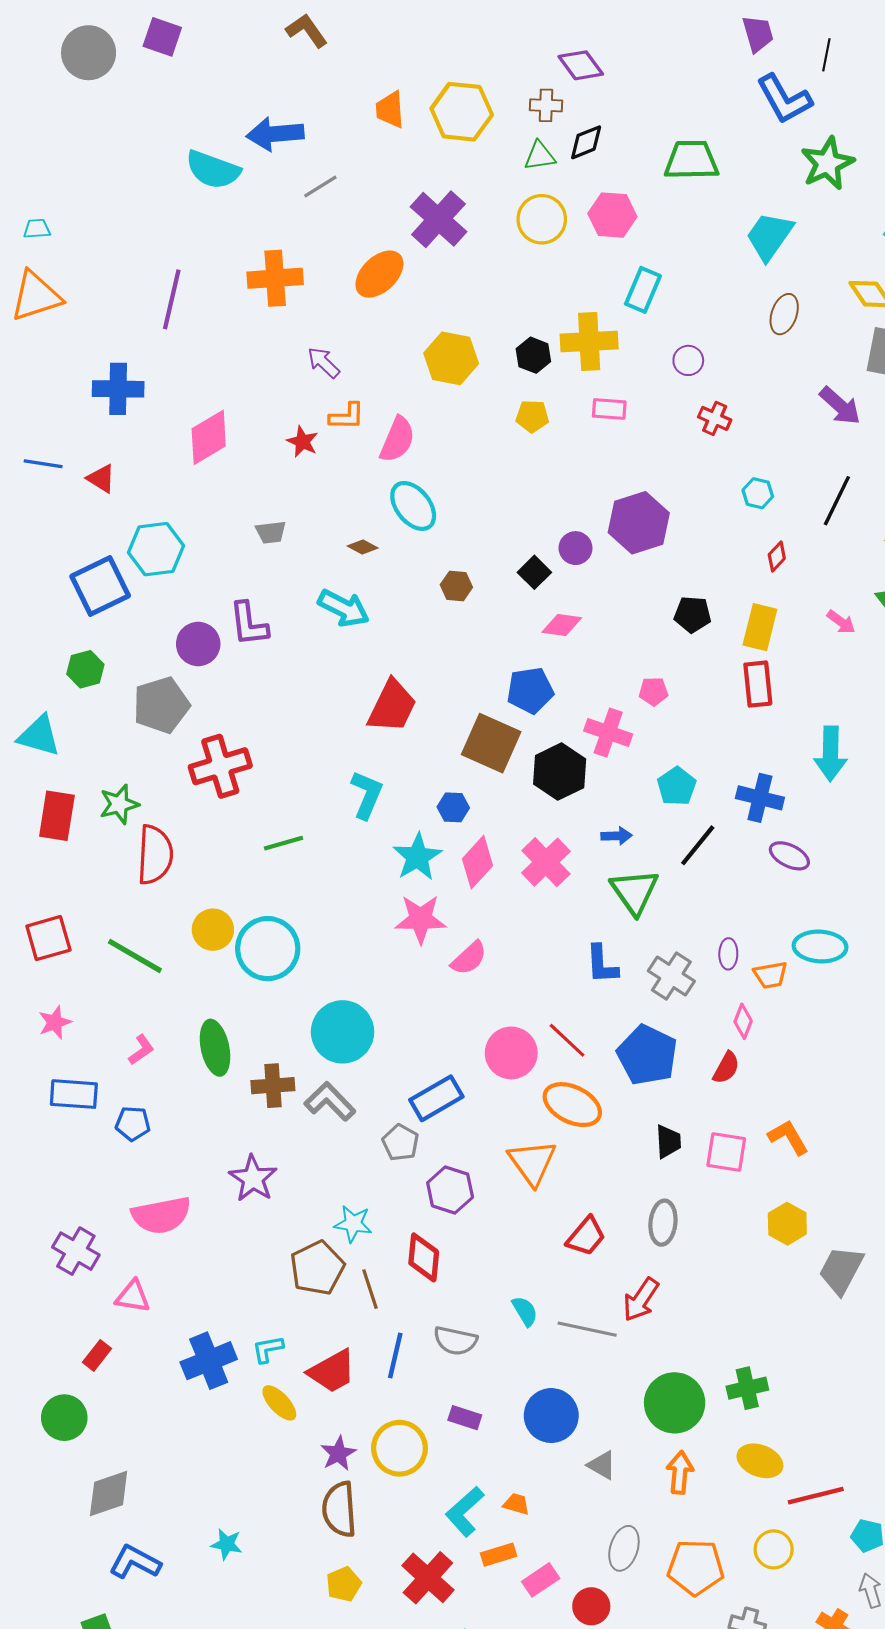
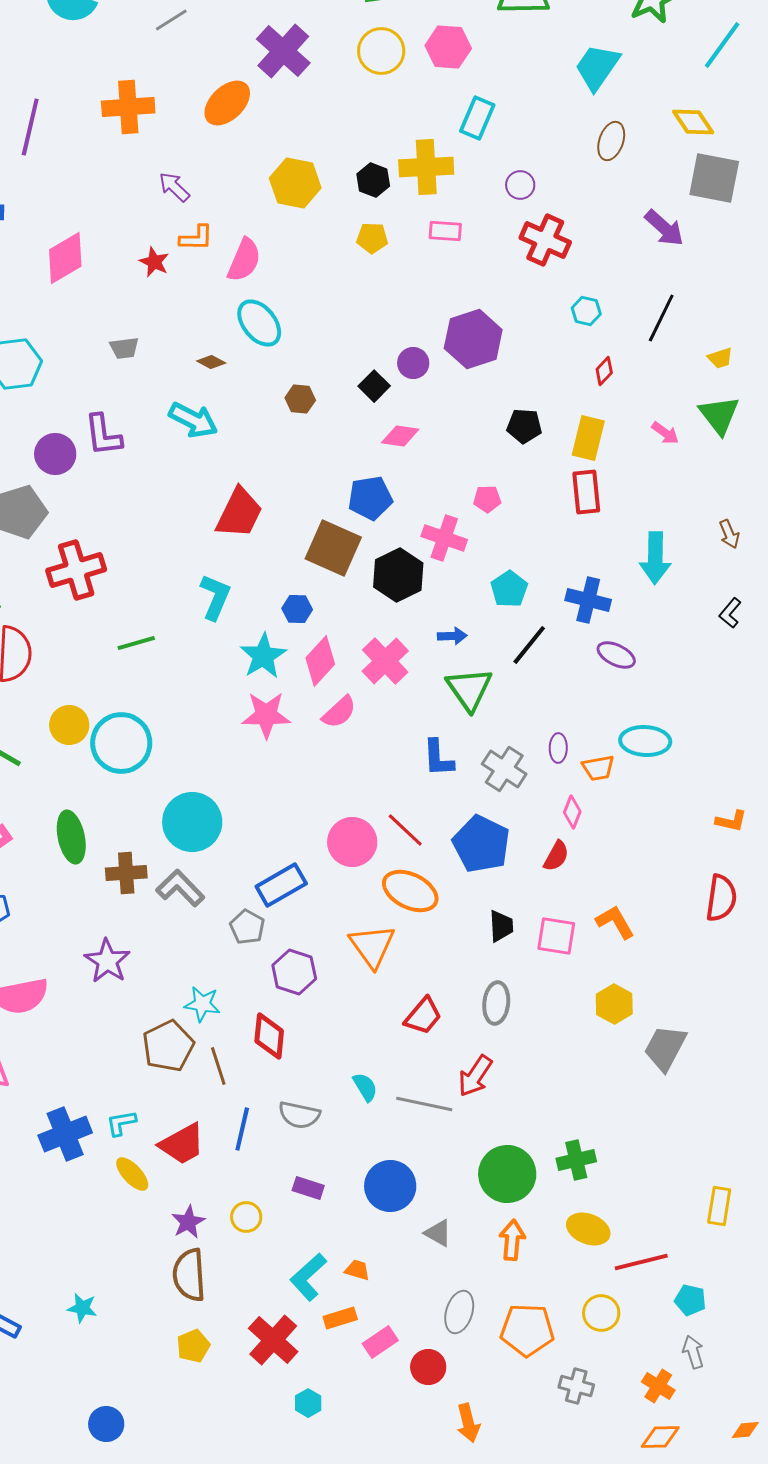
red cross: (715, 418) -> (545, 240), size x1.6
pink semicircle: (469, 958) -> (339, 712), moved
yellow circle: (399, 1448) -> (246, 1217), size x0.6

